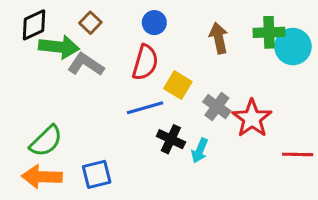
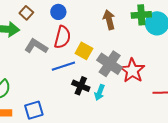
blue circle: (154, 23) -> (58, 12), moved
gray L-shape: (86, 64) -> (36, 46), moved
gray cross: (217, 107) -> (110, 64), size x1.4

